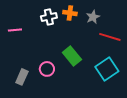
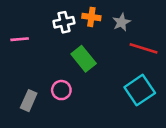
green rectangle: (72, 56) -> (84, 59), moved

